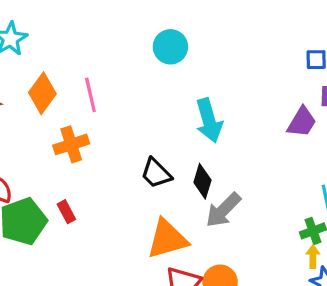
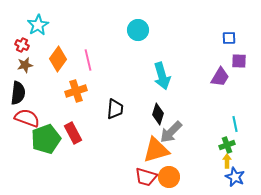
black trapezoid: (156, 173) -> (115, 109), moved, turned -130
red rectangle: (66, 212) -> (73, 133), size x1.5
orange triangle: (167, 239) -> (156, 150), moved

